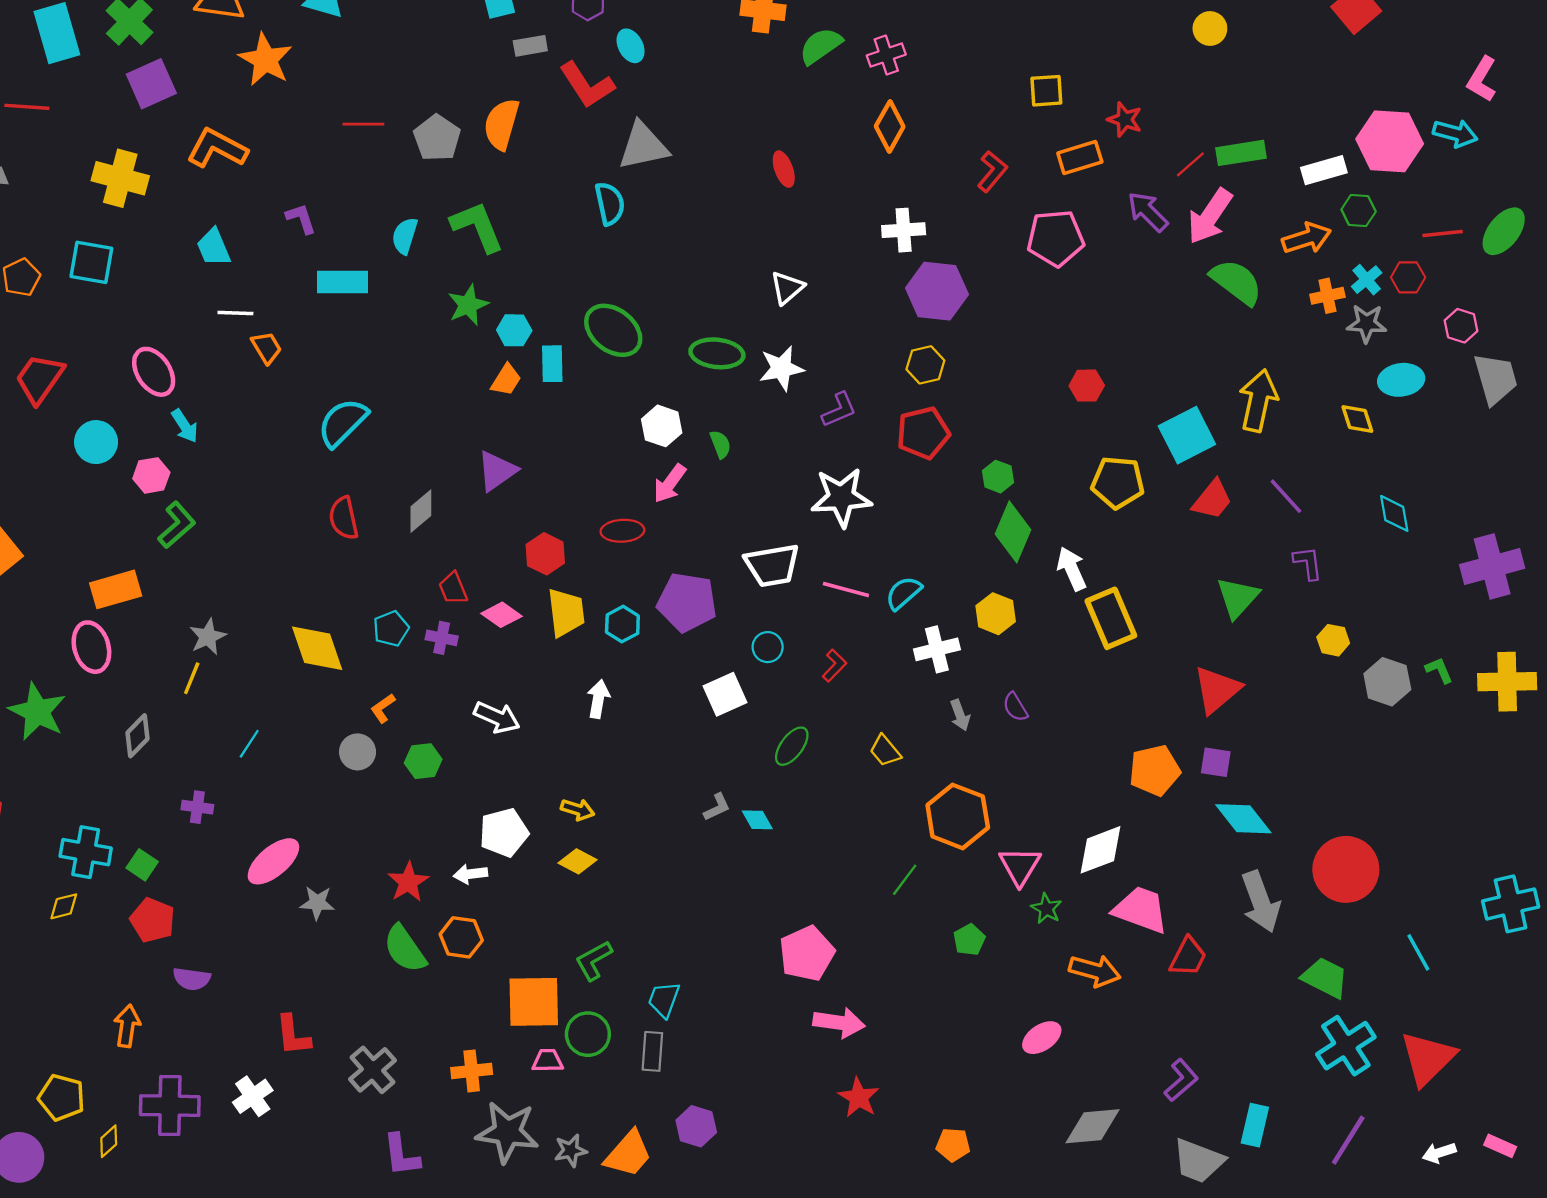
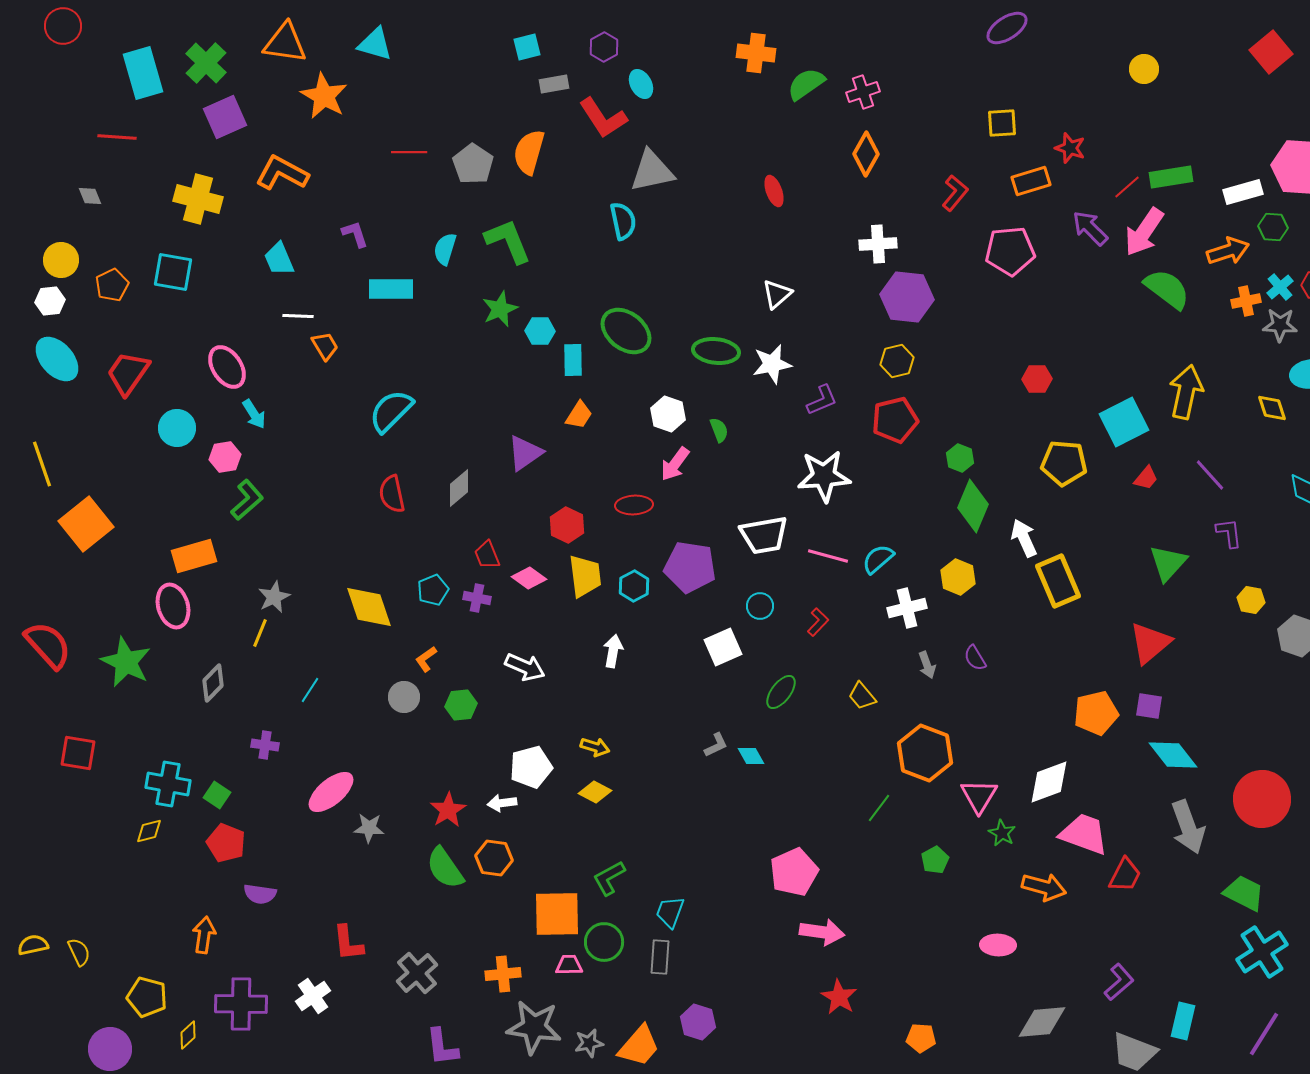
orange trapezoid: (506, 380) -> (579, 415), moved
red trapezoid: (1212, 500) -> (1146, 478), size x0.7
pink ellipse: (1042, 1038) -> (998, 945), turned 36

